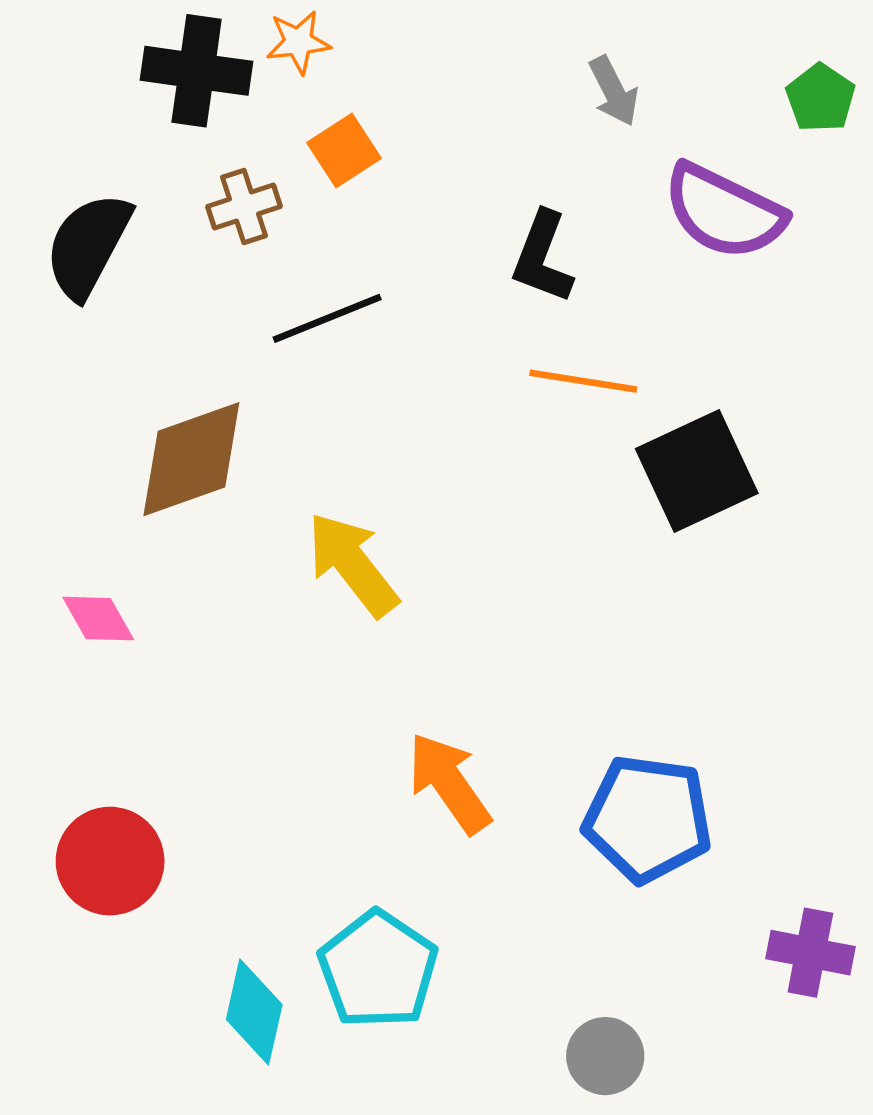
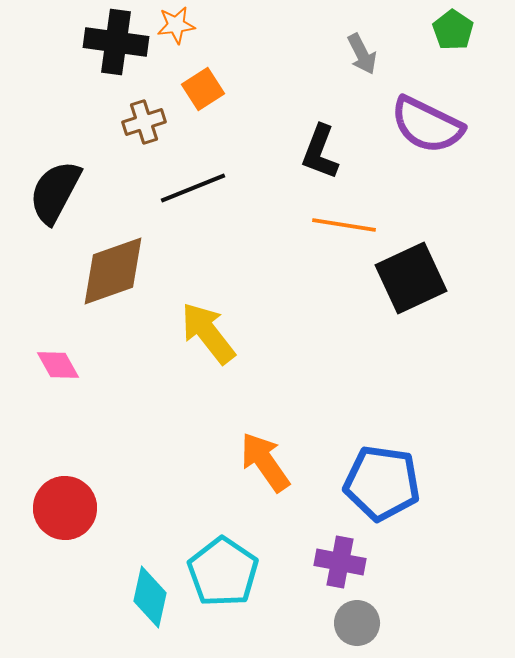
green pentagon: (821, 98) -> (453, 30), moved
black semicircle: (88, 245) -> (55, 192), moved
purple cross: (810, 953) -> (340, 562), moved

